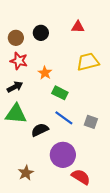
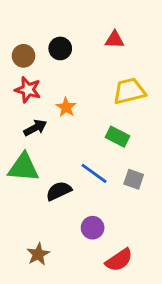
black arrow: (15, 87) -> (35, 128), moved
green rectangle: (60, 93) -> (118, 137), moved
purple circle: (63, 155) -> (93, 228), size x0.6
red semicircle: (81, 177) -> (119, 260), turned 114

